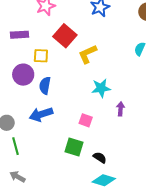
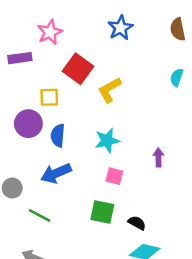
purple rectangle: (20, 35) -> (20, 58), moved
cyan star: (101, 88) -> (107, 141), moved
green line: (16, 146) -> (40, 215), moved, turned -42

